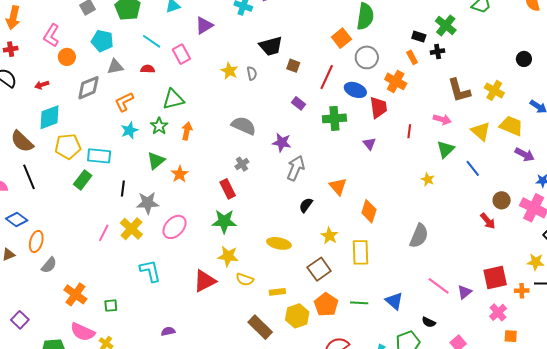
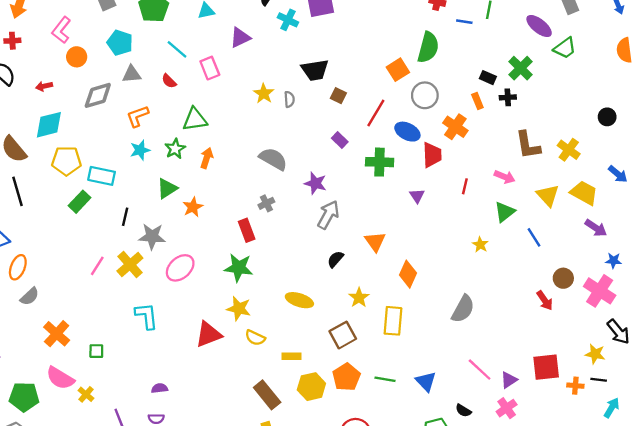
red semicircle: (148, 69) -> (169, 81), turned -144
pink cross: (498, 312) -> (507, 408), moved

